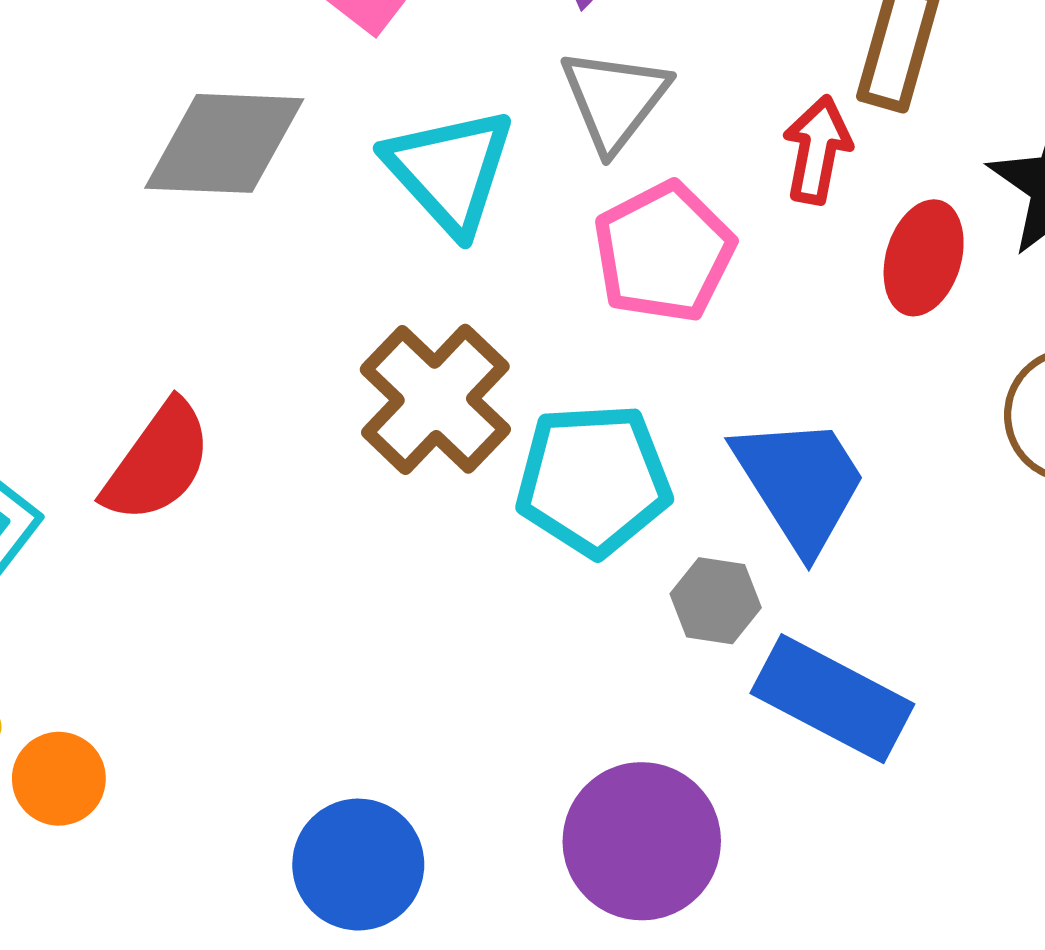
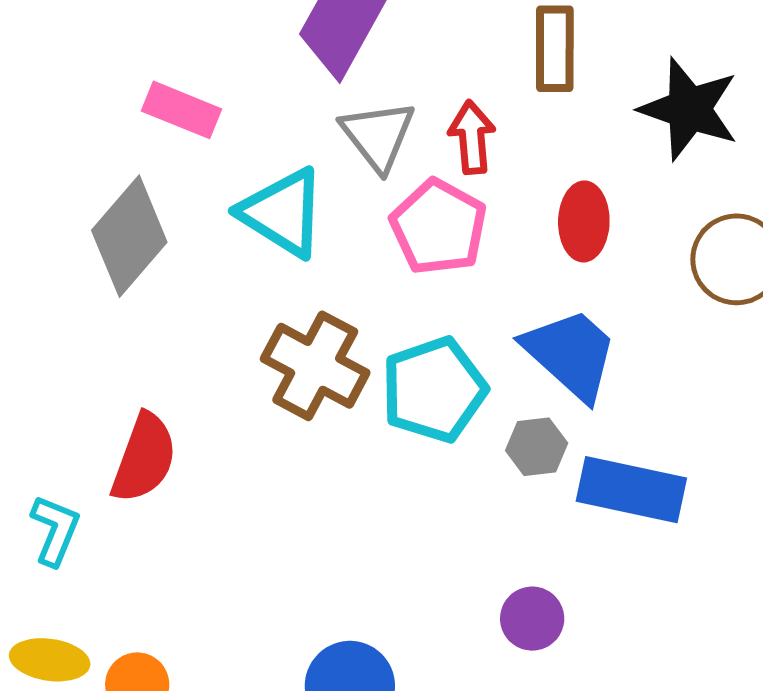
gray diamond: (224, 143) -> (129, 236), turned -36
red arrow: (817, 150) -> (472, 137), moved
red ellipse: (924, 258) -> (584, 221), moved
purple circle: (642, 841) -> (532, 619), size x0.6

